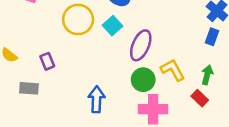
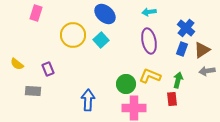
purple ellipse: (141, 45) -> (149, 41), moved, turned -35
yellow L-shape: (173, 70) -> (150, 76), turned -40
red rectangle: (200, 98) -> (172, 99), turned 40

